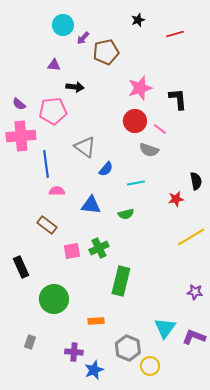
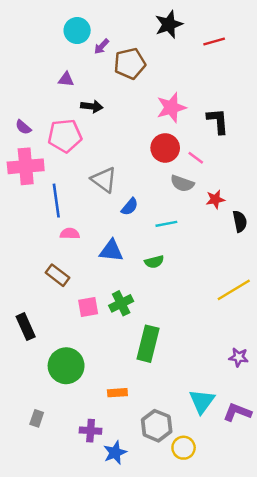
black star: (138, 20) -> (169, 24), size x1.6
red star: (176, 199) -> (215, 199), moved

